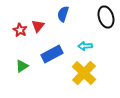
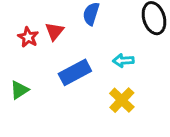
green triangle: (22, 66) -> (19, 90), moved
yellow cross: (84, 73) -> (122, 100), size x0.7

